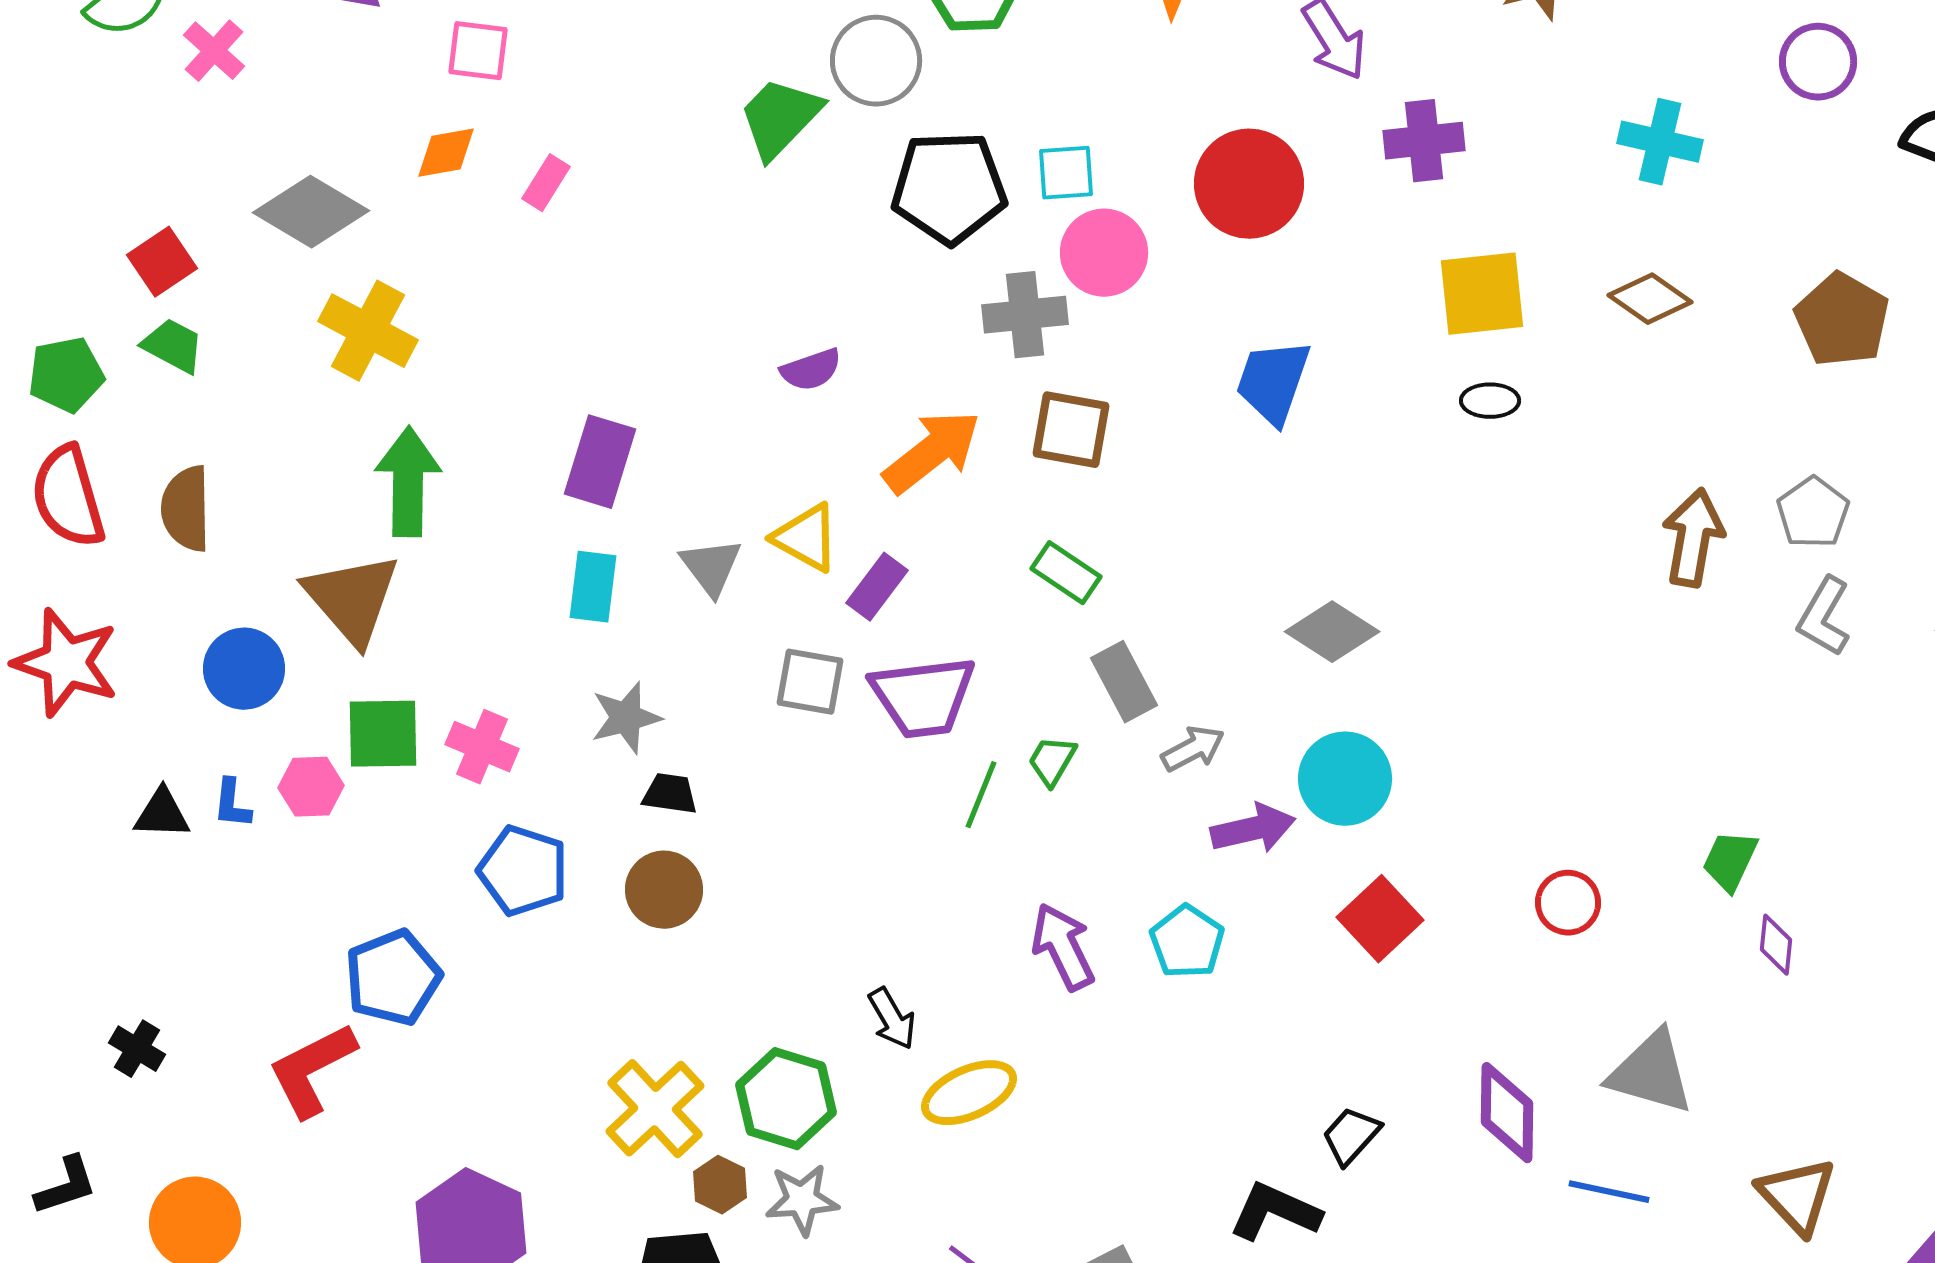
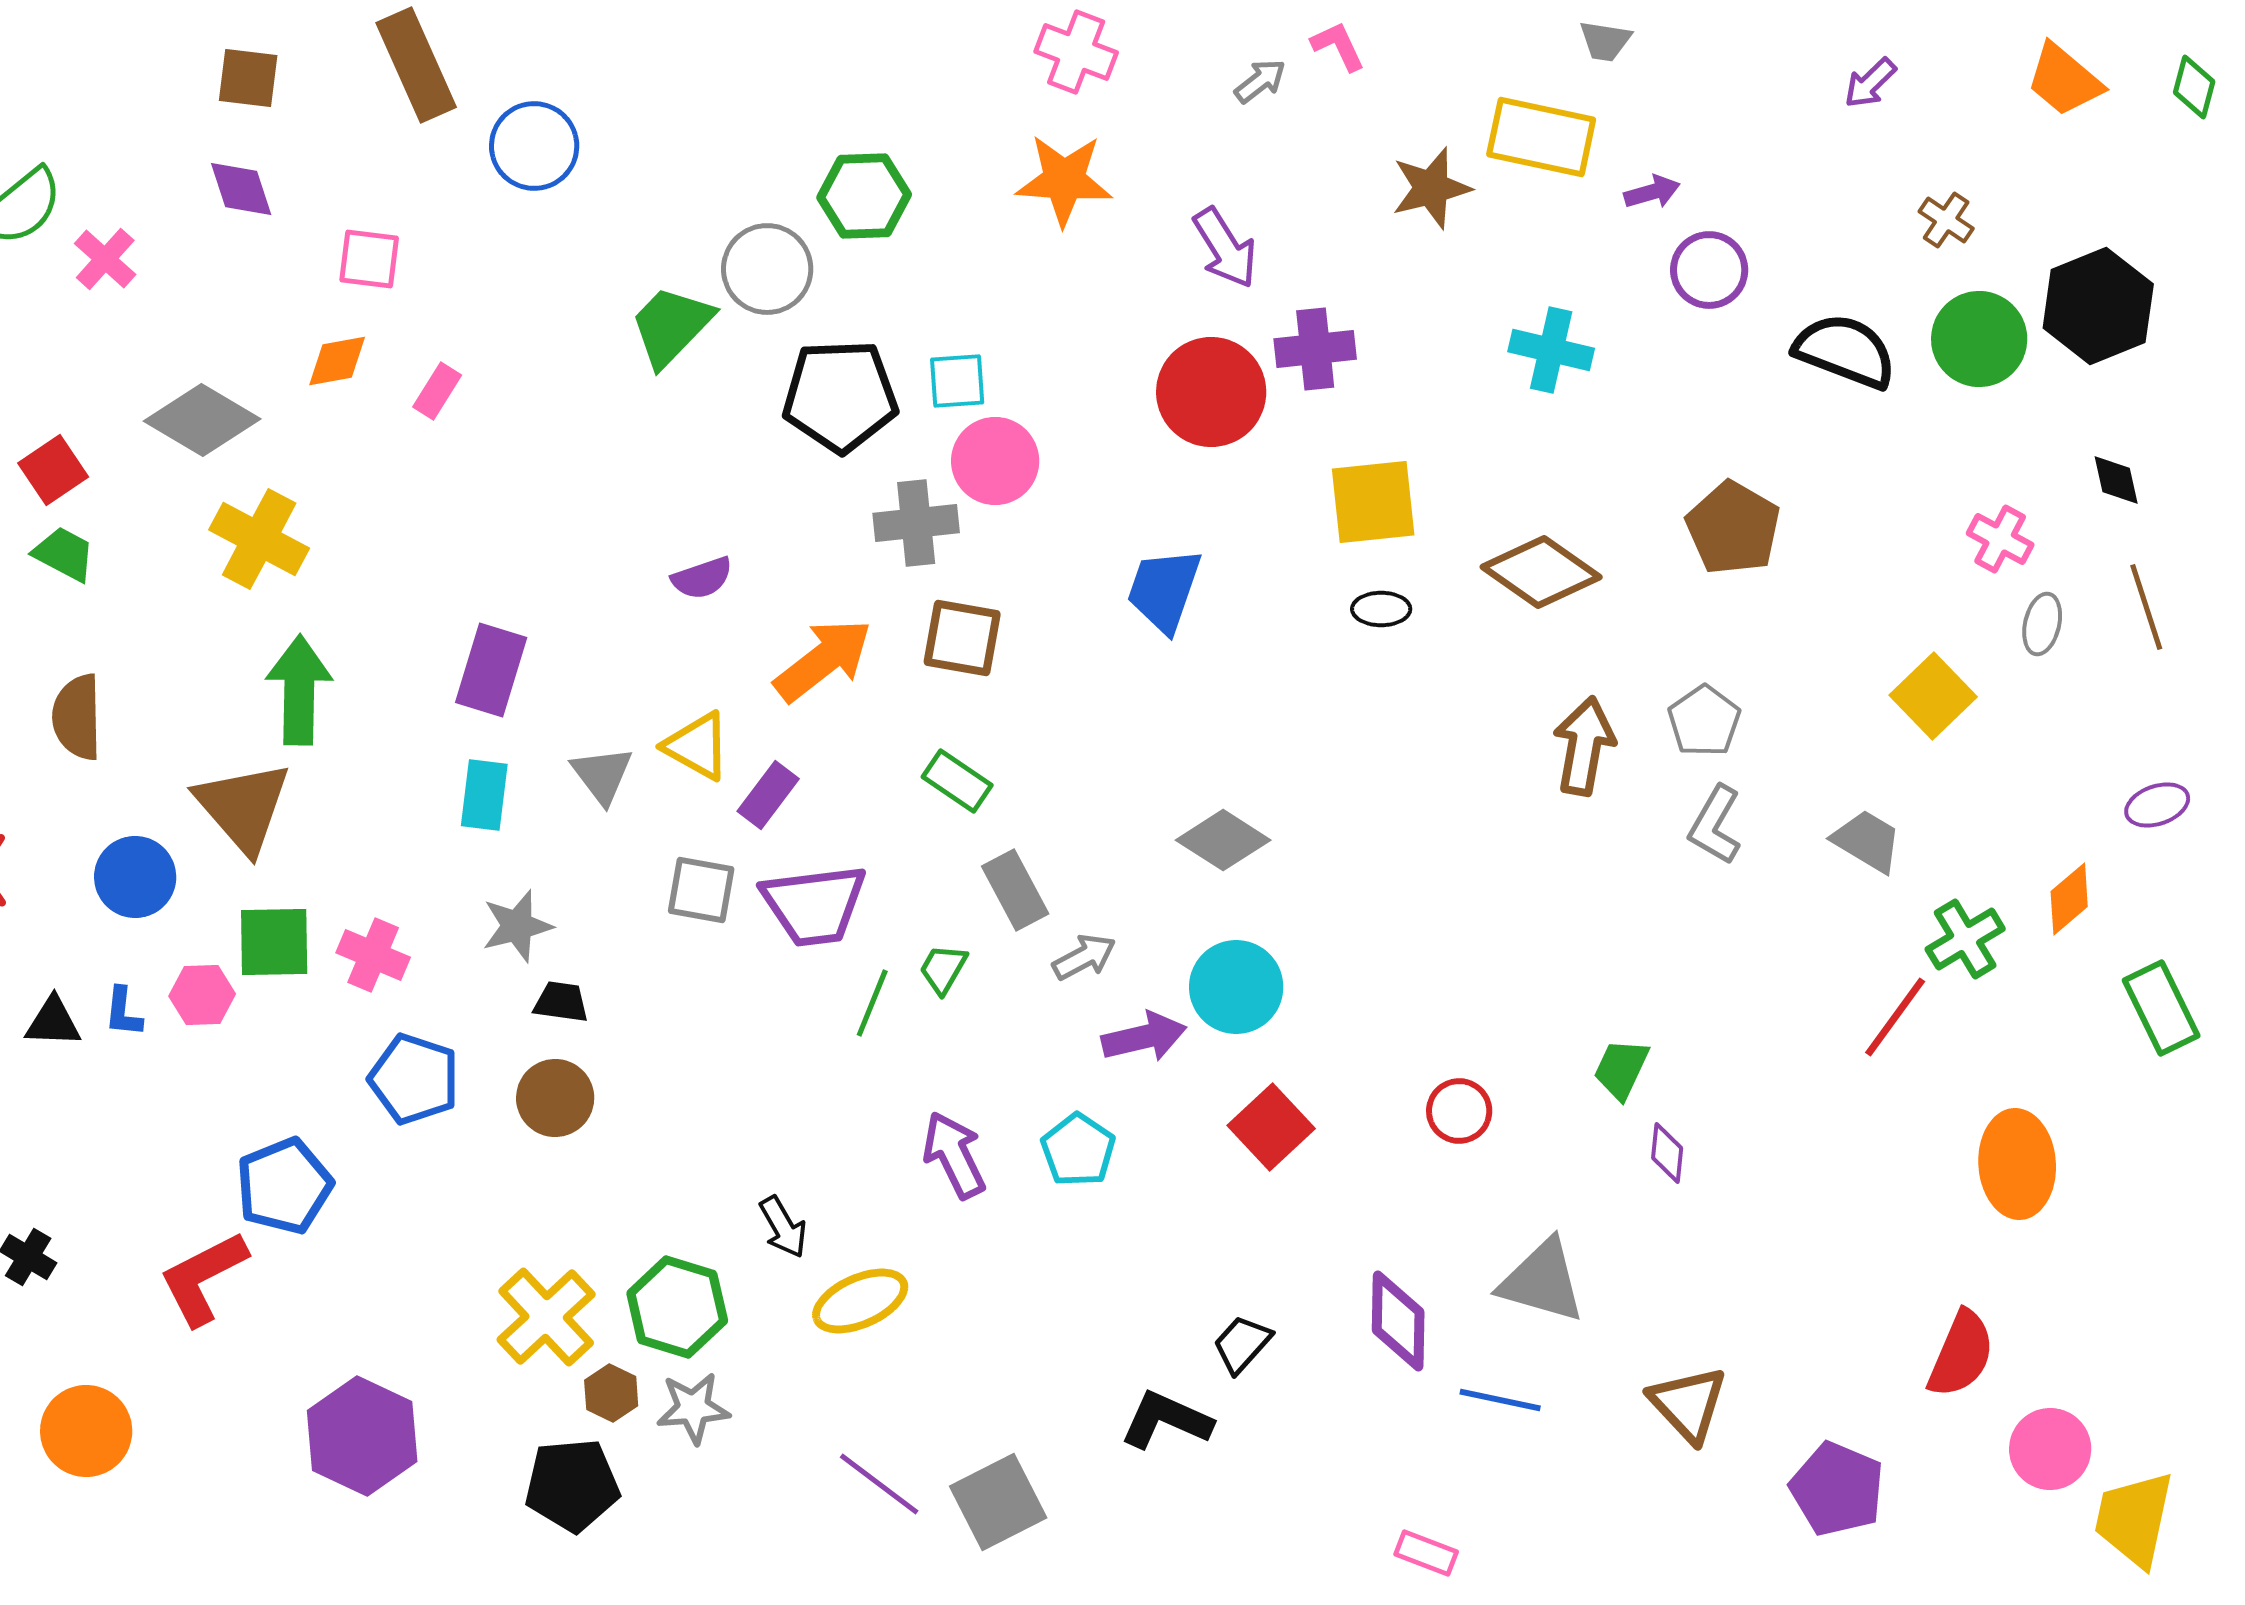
red circle: (1249, 184) -> (1211, 392), moved
brown diamond: (1650, 299) -> (1541, 572), moved, size x1.4

